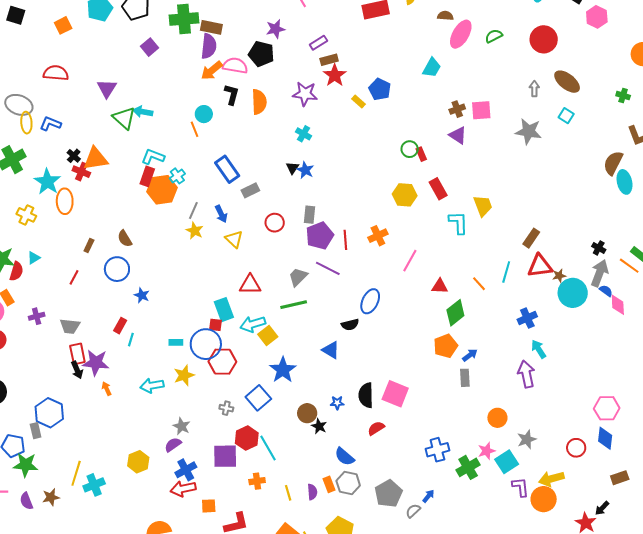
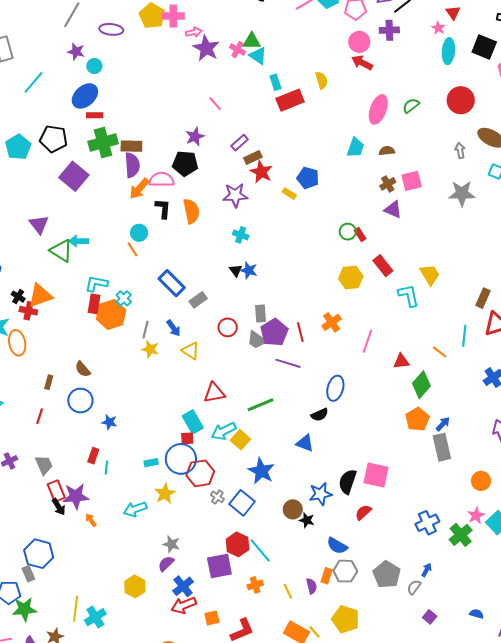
brown semicircle: (445, 16) -> (387, 151), moved
purple square: (149, 47) -> (74, 176), size x1.6
gray trapezoid: (298, 277) -> (257, 340), moved, turned -90
gray trapezoid: (70, 326) -> (44, 465), turned -110
gray rectangle: (465, 378) -> (442, 447), size x1.5
black semicircle: (366, 395) -> (348, 482), turned 30
blue star: (337, 403) -> (321, 494), size x1.6
gray cross: (226, 408) -> (217, 497), moved, turned 32
orange rectangle: (329, 484) -> (327, 576), turned 49

